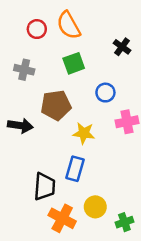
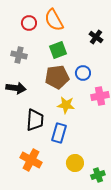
brown pentagon: (56, 105) -> (57, 77), moved
black arrow: (20, 126) -> (16, 88), moved
black trapezoid: (44, 187) -> (35, 120), moved
orange cross: (62, 218) -> (31, 160), moved

